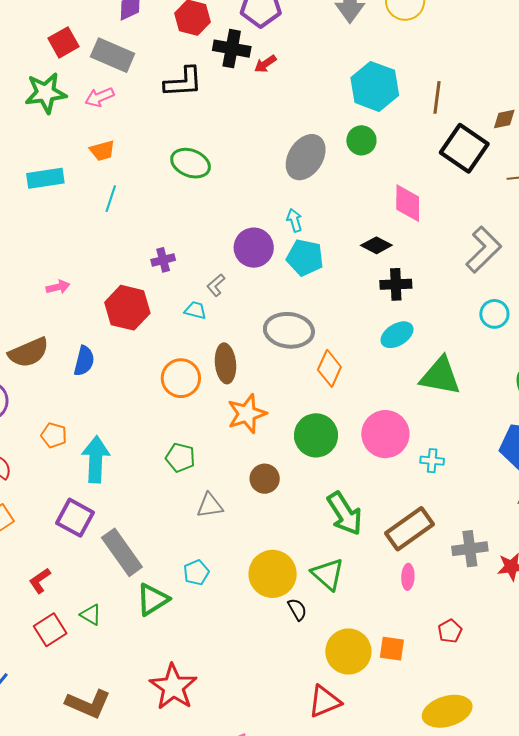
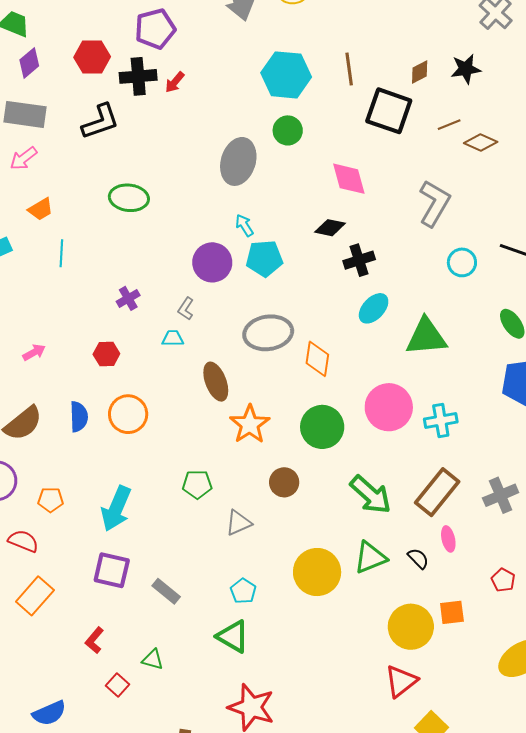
red hexagon: (127, 308) -> (106, 354), size x0.6
orange circle: (181, 378) -> (128, 414), moved
orange pentagon: (54, 435) -> (51, 500), moved
cyan arrow: (96, 459) -> (116, 509), turned -144
cyan cross: (432, 461) -> (441, 420), size x1.4
gray rectangle: (122, 552) -> (166, 591), size x0.6
green triangle: (328, 574) -> (370, 558), turned -48
green triangle: (153, 599) -> (233, 636), moved, turned -42
black semicircle: (297, 609) -> (418, 558), moved
red square: (50, 630) -> (117, 685), size x0.7

